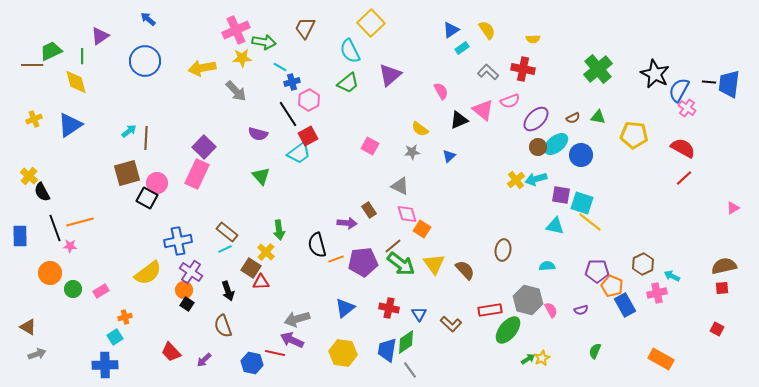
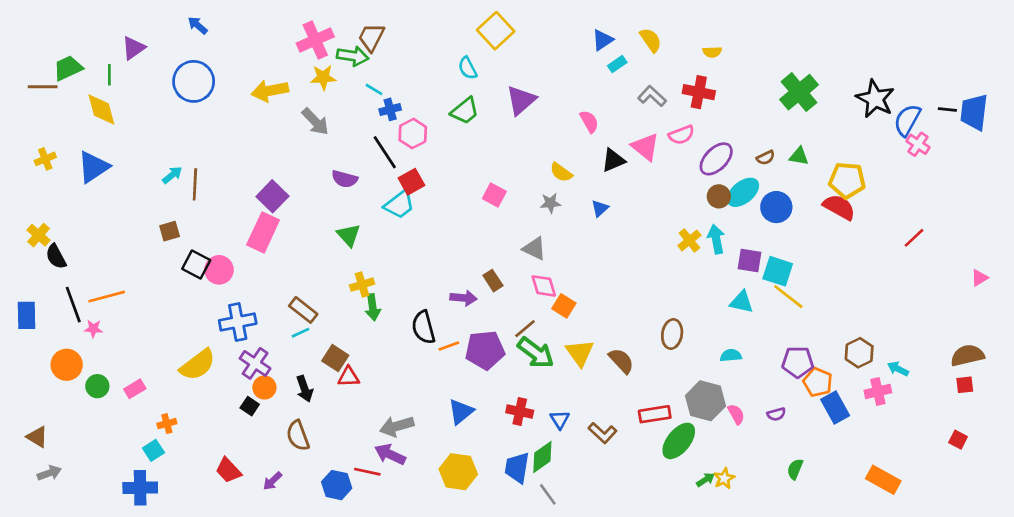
brown trapezoid: (305, 28) -> (371, 37), moved
cyan semicircle: (350, 51) -> (468, 68), size x0.7
red semicircle: (683, 148) -> (839, 207), moved
brown square: (127, 173) -> (170, 231), size x0.6
cyan arrow: (536, 179) -> (716, 239), turned 95
pink circle: (157, 183) -> (219, 270), moved
yellow cross: (266, 252) -> (362, 285), moved, turned 30
orange circle: (184, 290) -> (264, 387), moved

